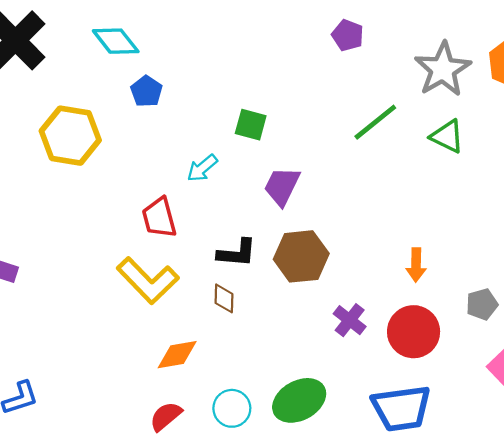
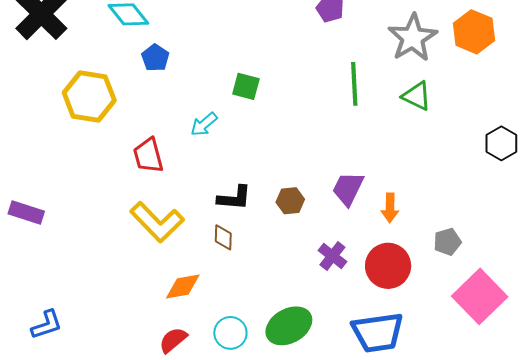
green line: (375, 122) -> (354, 84), turned -54
purple trapezoid: (282, 186) -> (348, 189), moved
red trapezoid: (159, 218) -> (148, 156), moved
brown hexagon: (301, 256) -> (290, 201), size x0.6

